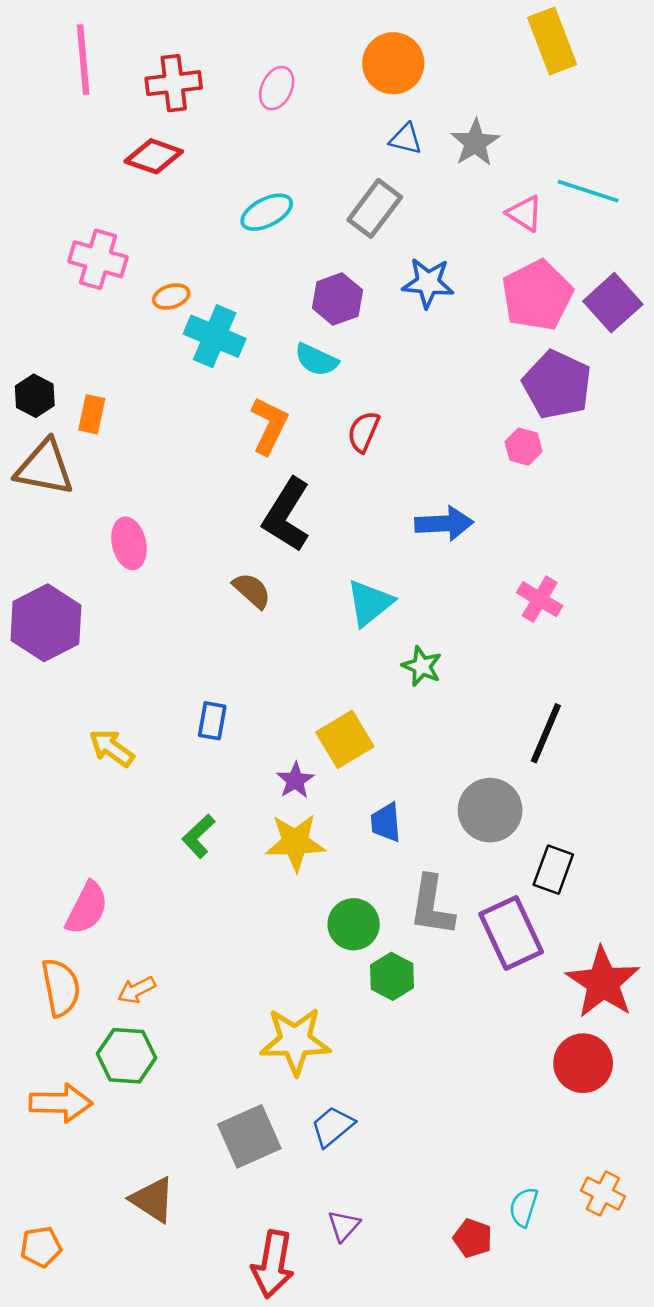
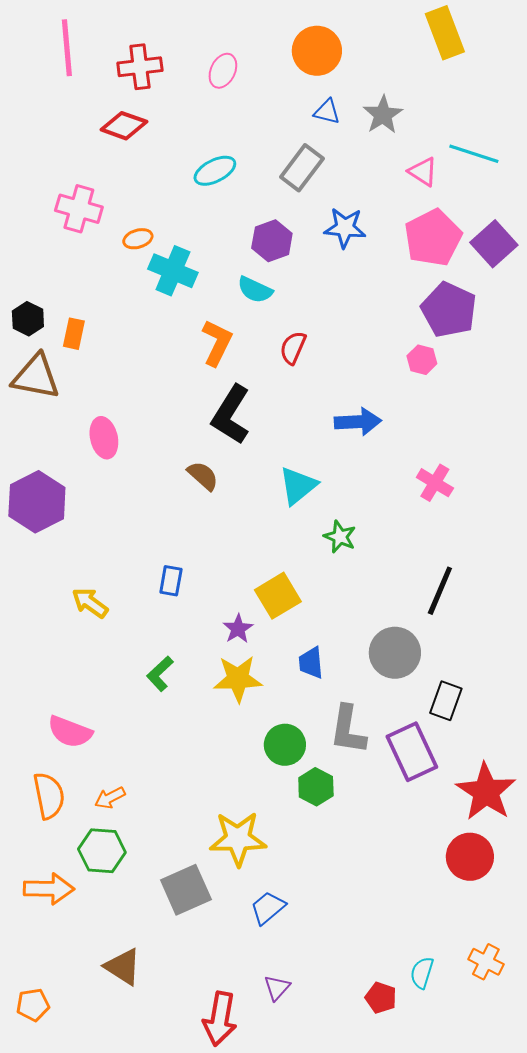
pink semicircle: (87, 908) -> (70, 732), turned 84
gray square: (249, 1136) -> (186, 890), moved

